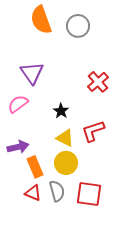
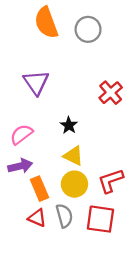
pink semicircle: (18, 104) -> (21, 134), moved
red L-shape: (93, 131) -> (111, 181), moved

